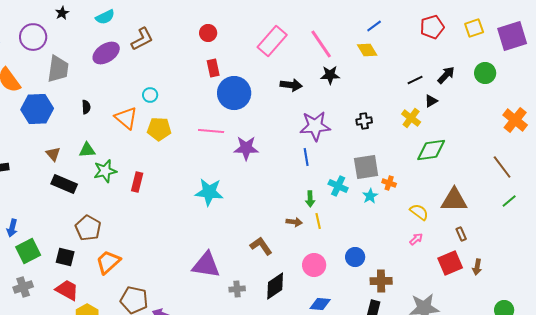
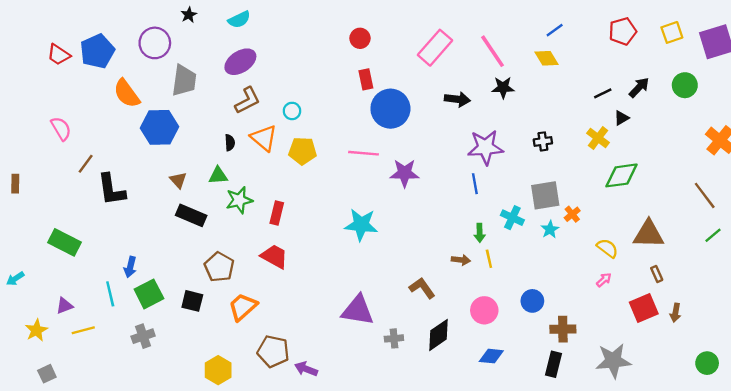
brown L-shape: (142, 39) -> (247, 100), moved
black semicircle: (86, 107) -> (230, 143), moved
orange cross: (389, 183) -> (572, 214), turned 32
red trapezoid: (67, 290) -> (274, 256), moved

